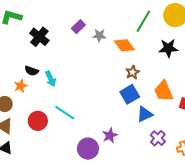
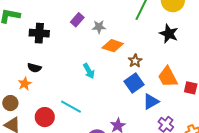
black cross: (39, 37) -> (39, 33), turned -30
orange diamond: (124, 45) -> (113, 46), moved, turned -30
black star: (168, 48) -> (169, 34), turned 30
cyan arrow: (51, 79) -> (89, 71), moved

